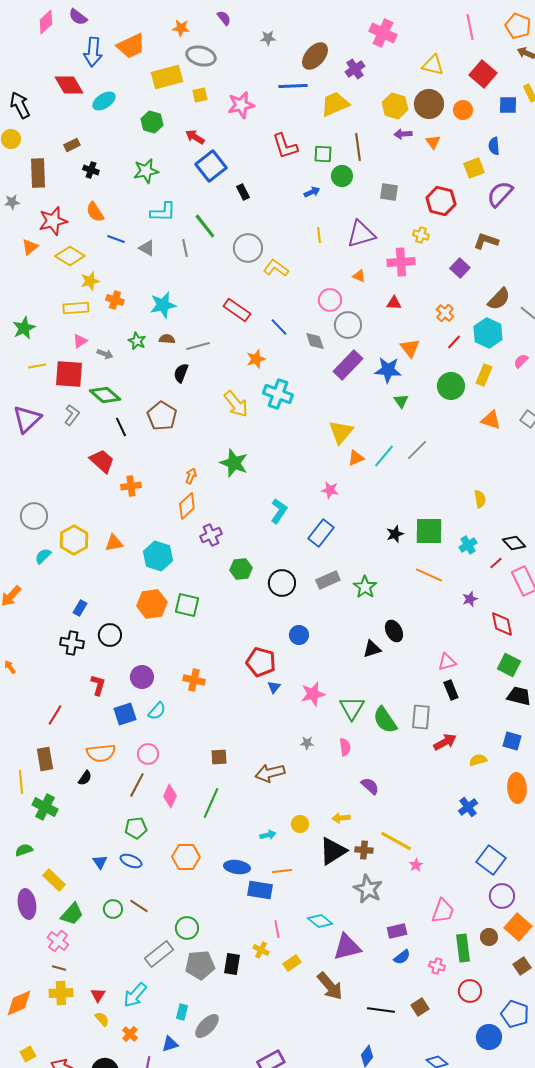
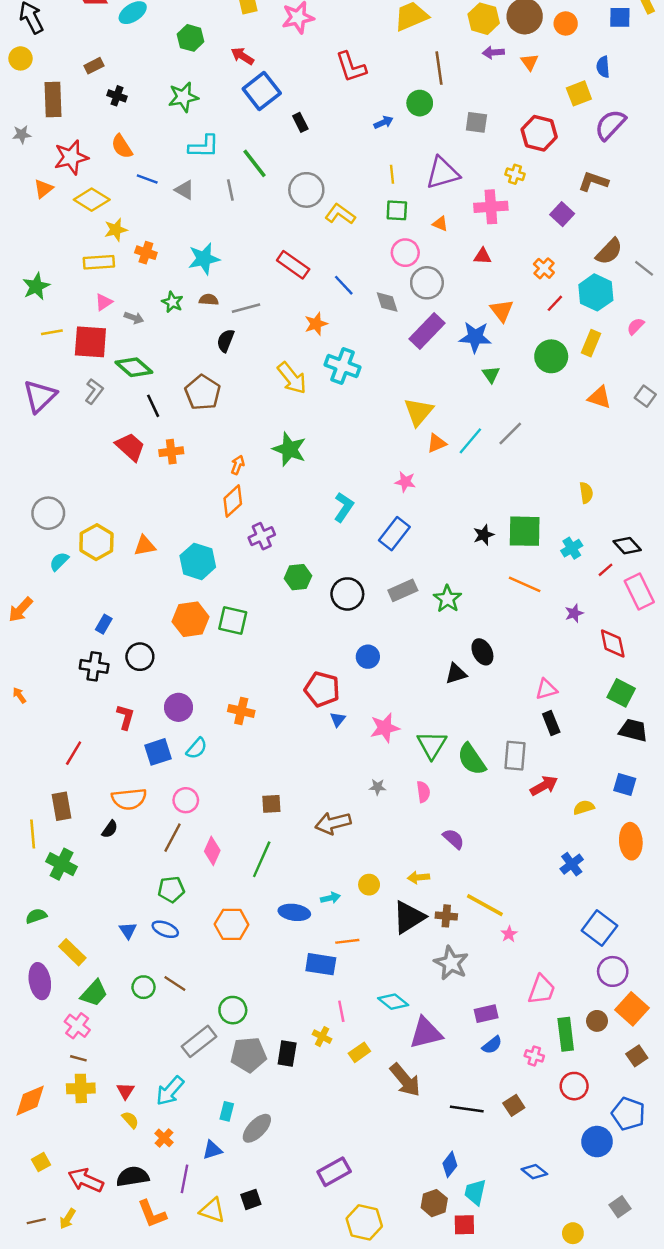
green square: (323, 154) -> (397, 210), moved
orange cross: (131, 486) -> (171, 452), moved
blue ellipse: (237, 867) -> (294, 912), moved

